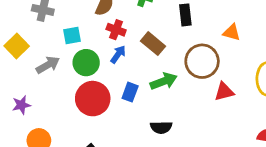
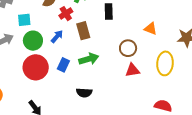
red cross: (116, 30) -> (66, 14), moved, turned 32
orange triangle: (232, 32) -> (151, 29), moved
brown rectangle: (153, 44) -> (83, 31), turned 30
brown circle: (202, 61) -> (128, 48), moved, size x0.7

